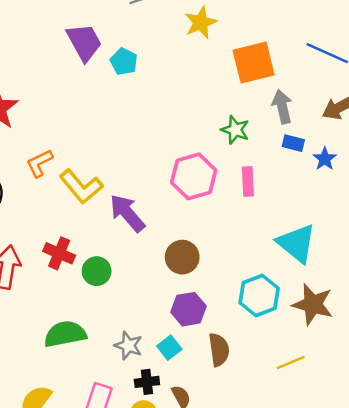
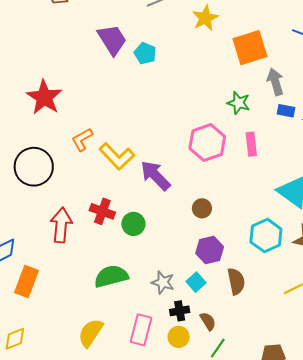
brown circle: (182, 257) -> (202, 208), size x0.7

